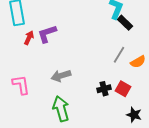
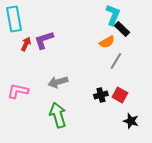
orange semicircle: (138, 62) -> (107, 42), moved
pink L-shape: (21, 85) -> (18, 91), turned -70

